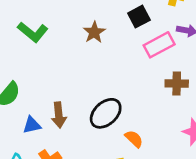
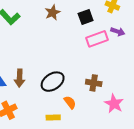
brown star: (94, 32) -> (53, 13), moved
brown cross: (177, 83) -> (94, 83), moved

